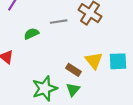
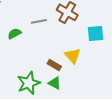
cyan square: (118, 61) -> (96, 34), moved
green triangle: (73, 90) -> (55, 83), turned -40

